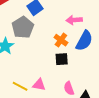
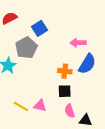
orange cross: (61, 40) -> (65, 71), moved, turned -32
black square: (62, 59) -> (65, 91), moved

